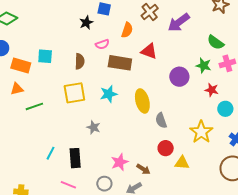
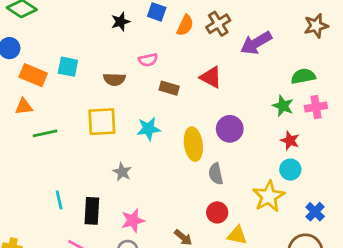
black star: (86, 23) -> (120, 22), moved
orange semicircle: (127, 30) -> (185, 25), moved
green semicircle: (216, 42) -> (303, 76), turned 126
brown semicircle: (80, 61) -> (114, 79), turned 84
brown rectangle: (120, 63) -> (169, 88), size x0.6
purple circle: (179, 77) -> (230, 129), moved
cyan circle: (225, 109) -> (290, 170), moved
cyan line: (51, 153) -> (59, 200), turned -48
pink star: (120, 162) -> (133, 221), moved

